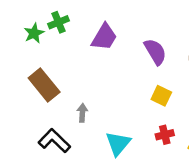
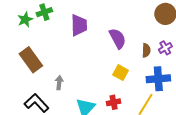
purple trapezoid: (104, 37) -> (79, 25), turned -35
red cross: (165, 135) -> (114, 102), moved

